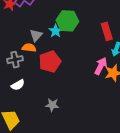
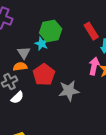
white semicircle: (18, 85) -> (17, 97), moved
gray star: (52, 105) -> (69, 91), moved, size x1.5

